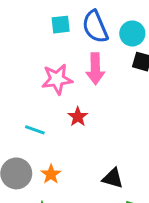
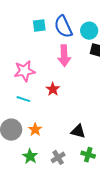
pink star: (57, 79) -> (25, 71), moved

